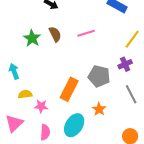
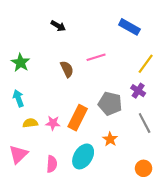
brown semicircle: (55, 34) -> (67, 69), moved
green star: (32, 38) -> (21, 63), moved
purple cross: (125, 64) -> (138, 91), turned -32
pink star: (41, 106) -> (53, 123), moved

